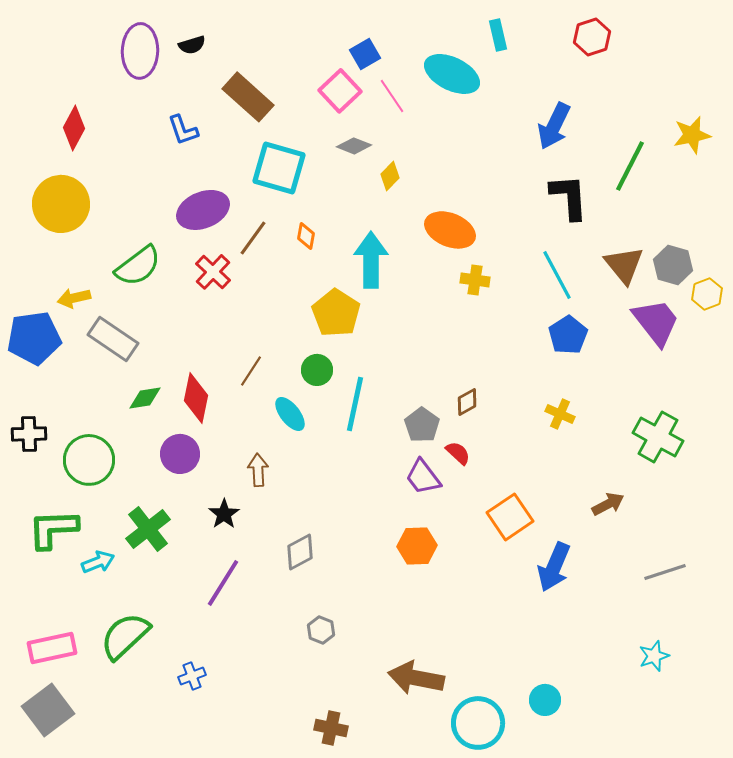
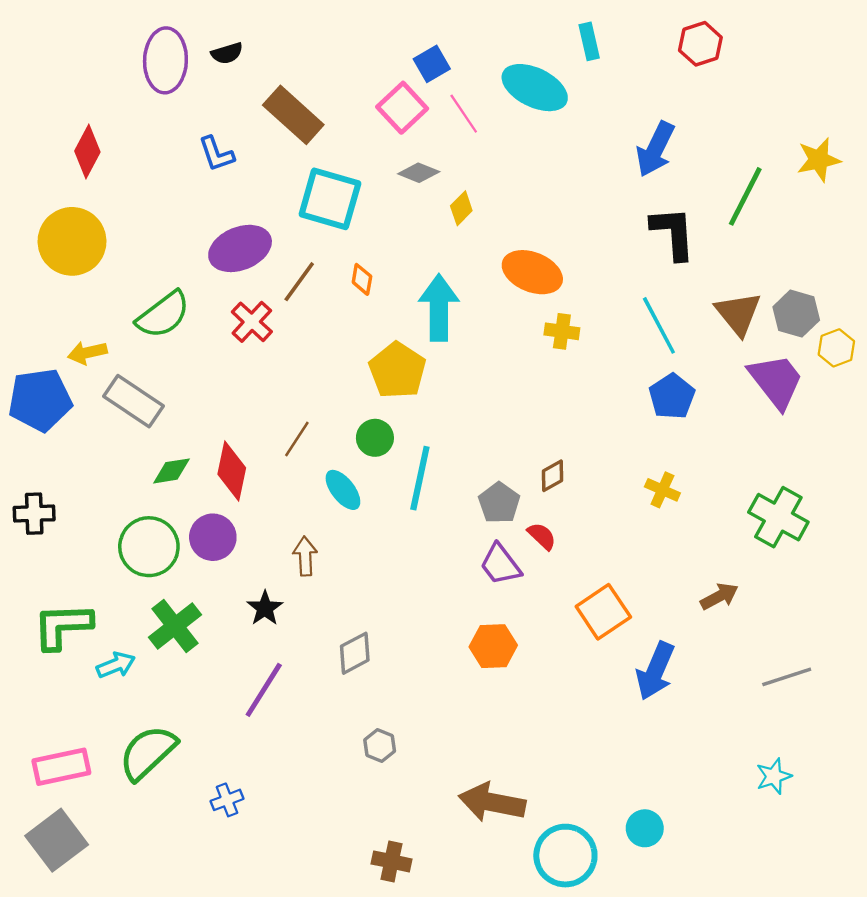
green circle: (89, 460) -> (149, 547), moved

